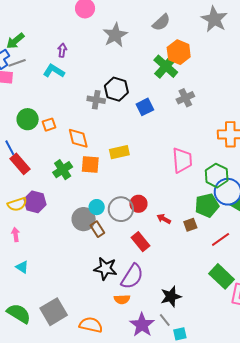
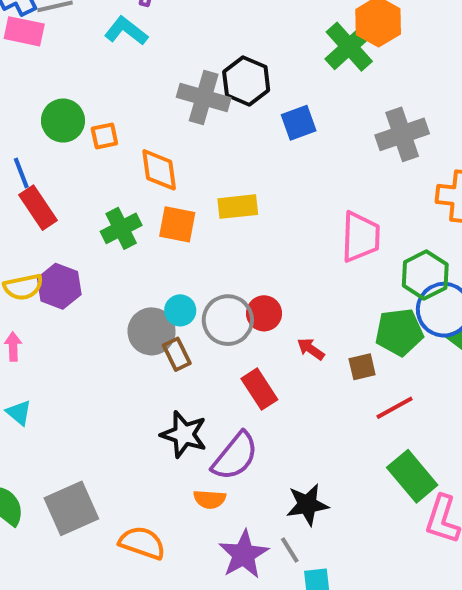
gray cross: (185, 98) -> (402, 134), moved, size x1.4
gray cross: (96, 100) -> (204, 97), size x1.4
red line: (221, 239) -> (395, 408), moved

